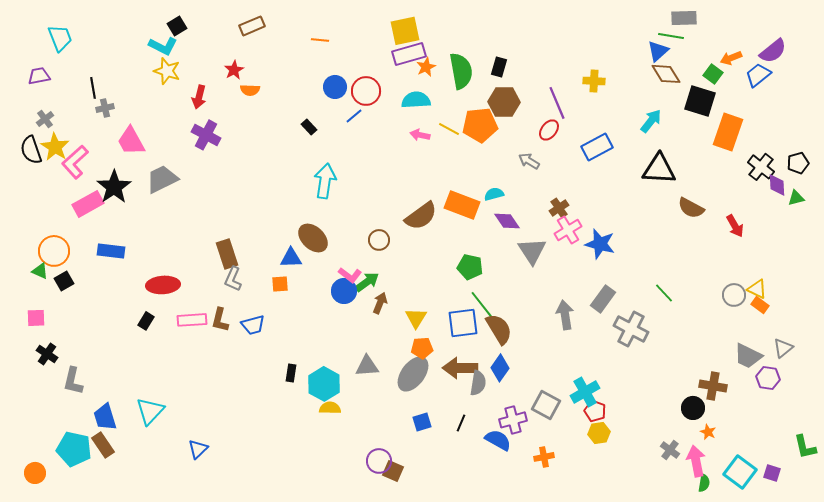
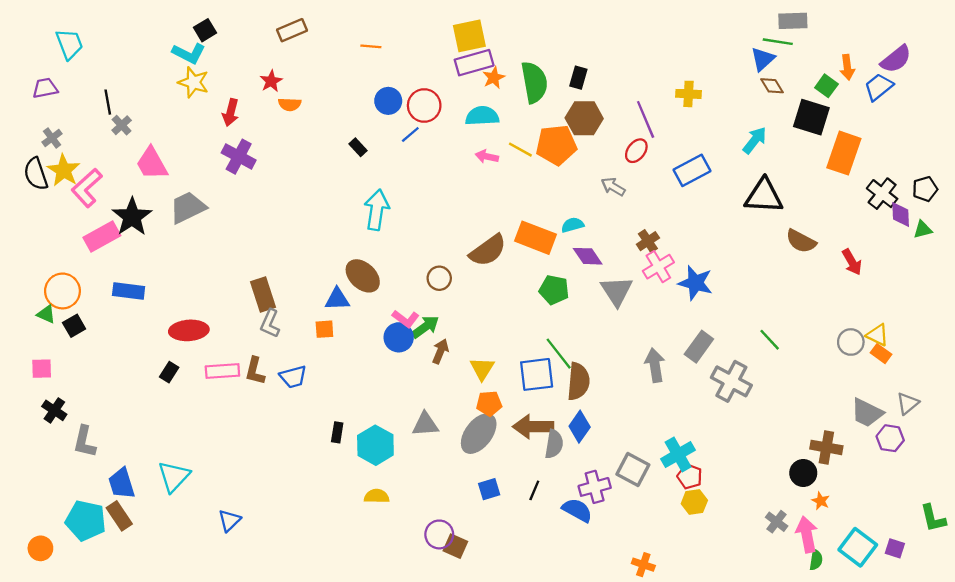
orange arrow: (731, 58) -> (847, 67), turned -75
brown diamond: (666, 74) -> (772, 86), size x0.7
gray cross: (105, 108) -> (122, 125), turned -30
green pentagon: (470, 267) -> (554, 290), moved
brown semicircle: (499, 329) -> (578, 381), turned 36
yellow semicircle: (330, 408) -> (377, 496), moved
orange cross: (544, 457) -> (643, 565), moved, turned 30

